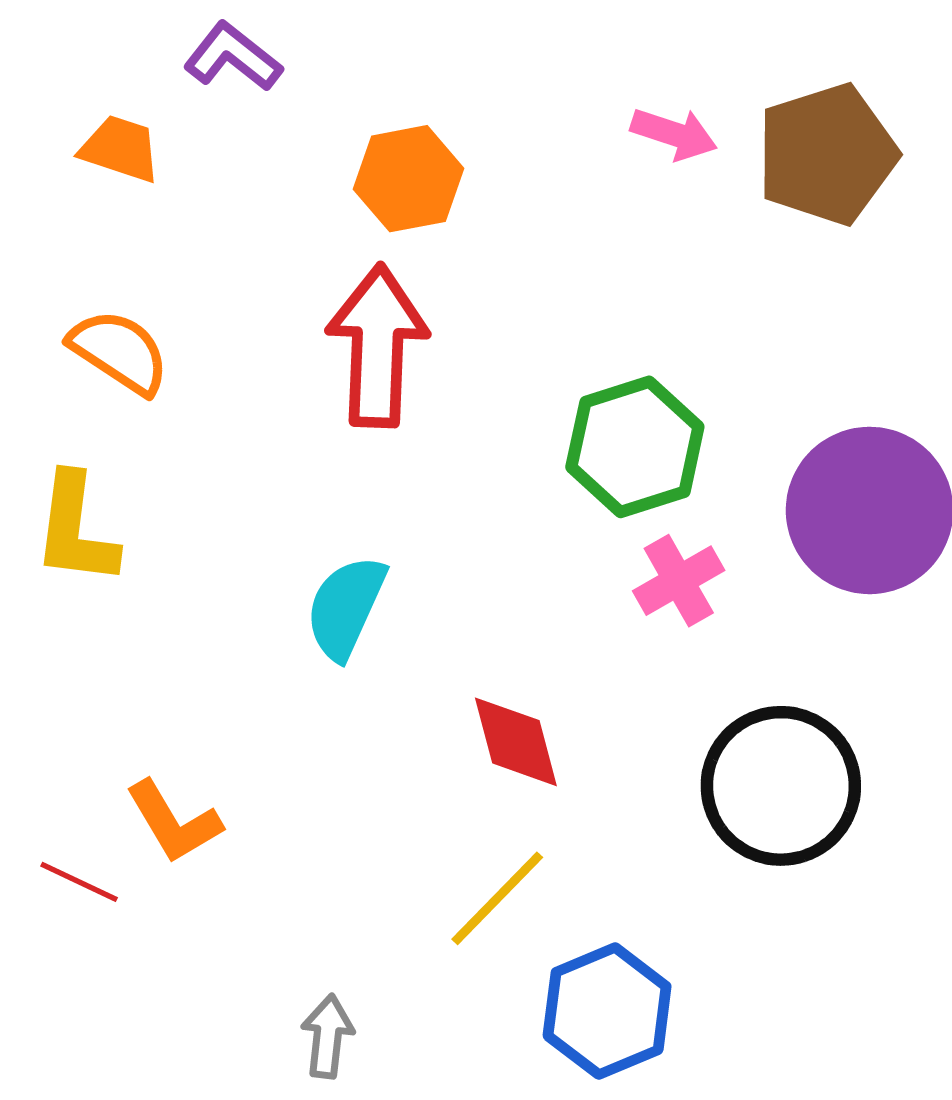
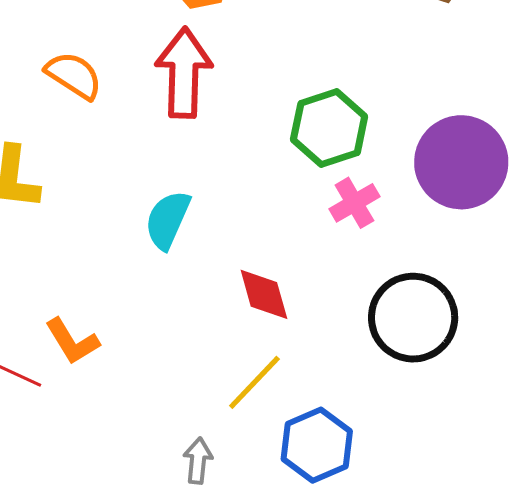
orange semicircle: (119, 352) -> (74, 75), moved
gray arrow: (327, 1036) -> (198, 461), moved

